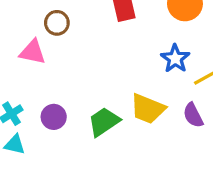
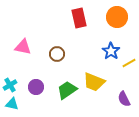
brown circle: (57, 23) -> (57, 54), moved
purple semicircle: (193, 115) -> (124, 99), moved

